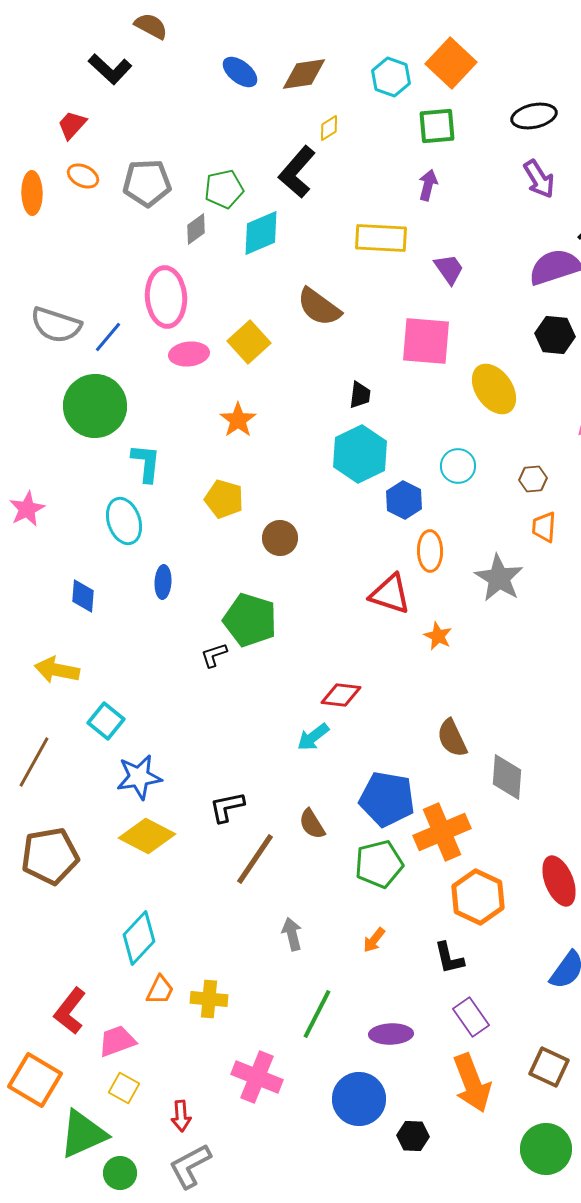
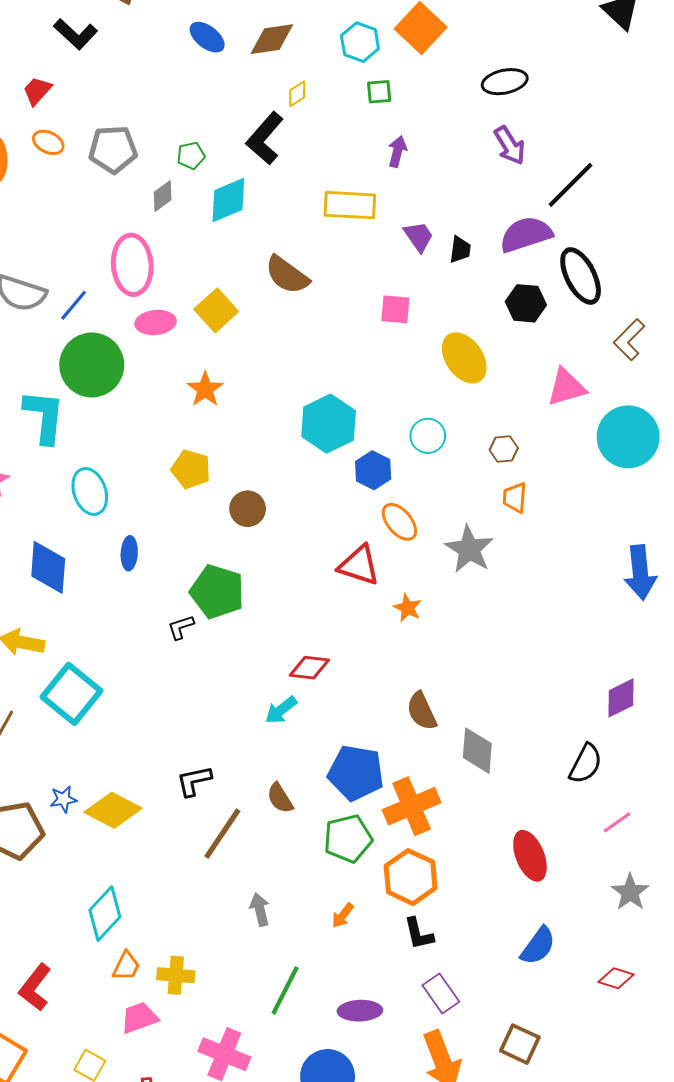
green square: (437, 126) -> (379, 92), moved, size x0.7
green pentagon: (224, 189) -> (191, 156), size x0.7
pink square: (426, 341) -> (395, 309), size x0.6
black trapezoid: (360, 395) -> (460, 250), moved
green circle: (95, 406) -> (92, 365), moved
cyan L-shape: (146, 463) -> (44, 417), moved, size x1.4
orange ellipse: (430, 551) -> (399, 522), turned -39
blue diamond: (83, 596) -> (48, 567), size x1.6
cyan square: (106, 721) -> (72, 694), size x1.6
blue star: (139, 777) -> (63, 799), moved, size x0.6
orange hexagon: (478, 897) -> (411, 877), moved
pink trapezoid: (117, 1041) -> (139, 1018), moved

